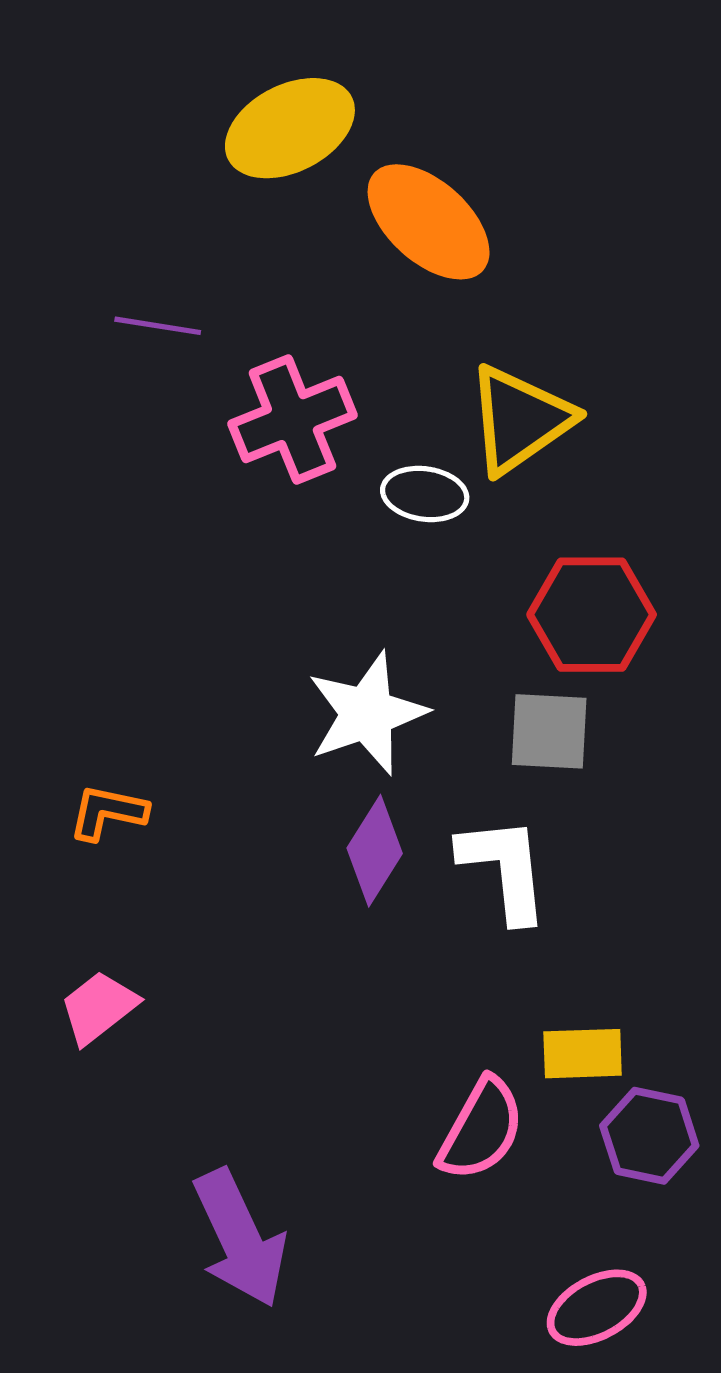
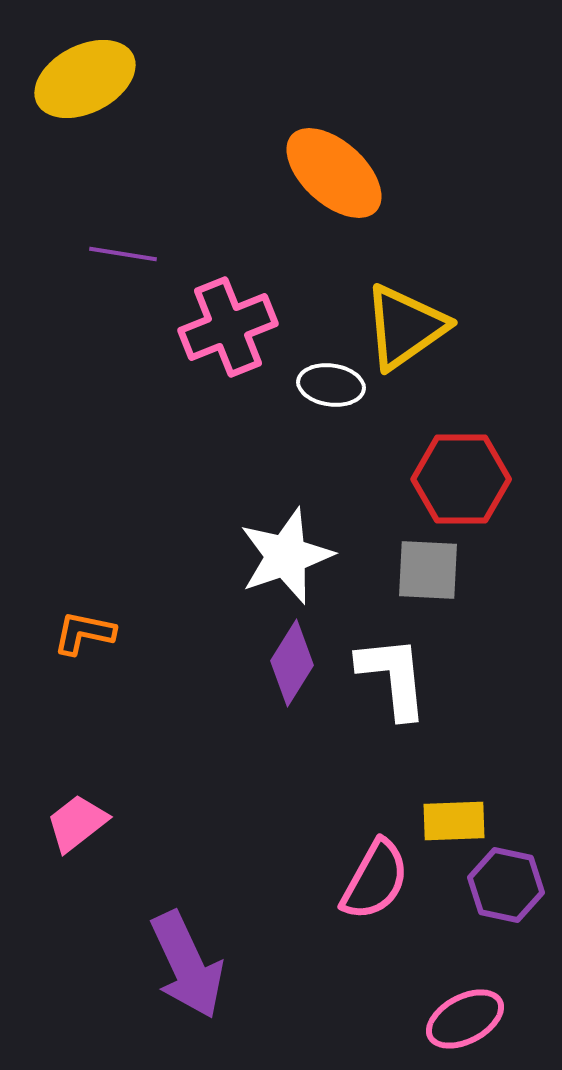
yellow ellipse: (290, 128) -> (85, 79), moved
pink trapezoid: (99, 1007) -> (77, 823), moved

